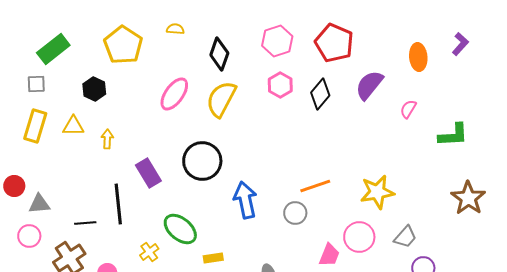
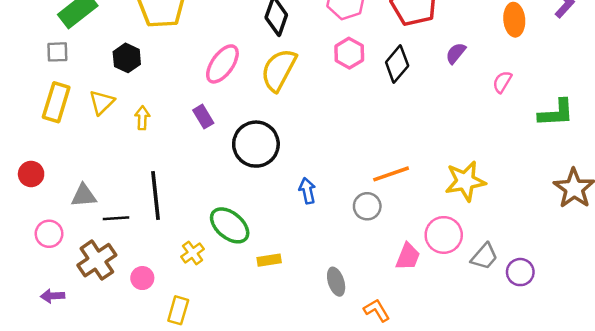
purple semicircle: (369, 85) -> (456, 53), size x0.6
yellow triangle: (73, 126) -> (102, 102), turned -45
purple rectangle: (148, 173) -> (203, 117), moved, size x0.7
blue arrow: (245, 200) -> (307, 191), size x0.6
gray triangle: (39, 204) -> (84, 196), moved
gray trapezoid: (405, 237) -> (484, 257), moved

